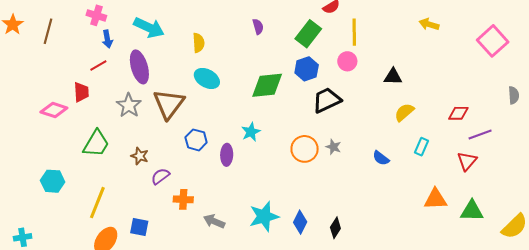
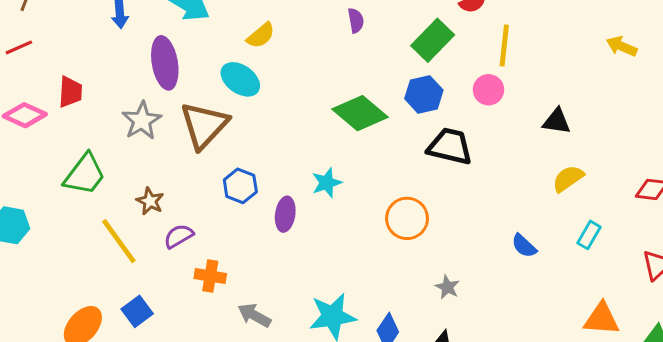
yellow semicircle: (199, 43) -> (261, 35), turned 48
red line: (98, 65) -> (19, 47), moved
cyan ellipse: (207, 78) -> (240, 79), moved
green diamond: (267, 85) -> (360, 113), turned 40
black trapezoid: (327, 100) -> (450, 146), turned 32
gray star: (333, 147) -> (447, 287), moved
yellow line: (97, 203) -> (119, 241), moved, turned -64
blue square: (139, 227) -> (137, 311), turned 36

